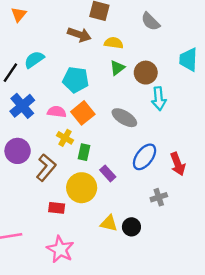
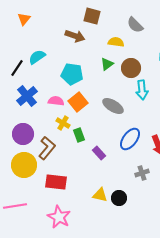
yellow semicircle: (114, 43) -> (116, 42), moved
green rectangle: (84, 152) -> (79, 135), turned -32
yellow circle: (82, 188) -> (24, 165), moved
red rectangle: (57, 208) -> (56, 182), size x1.5

